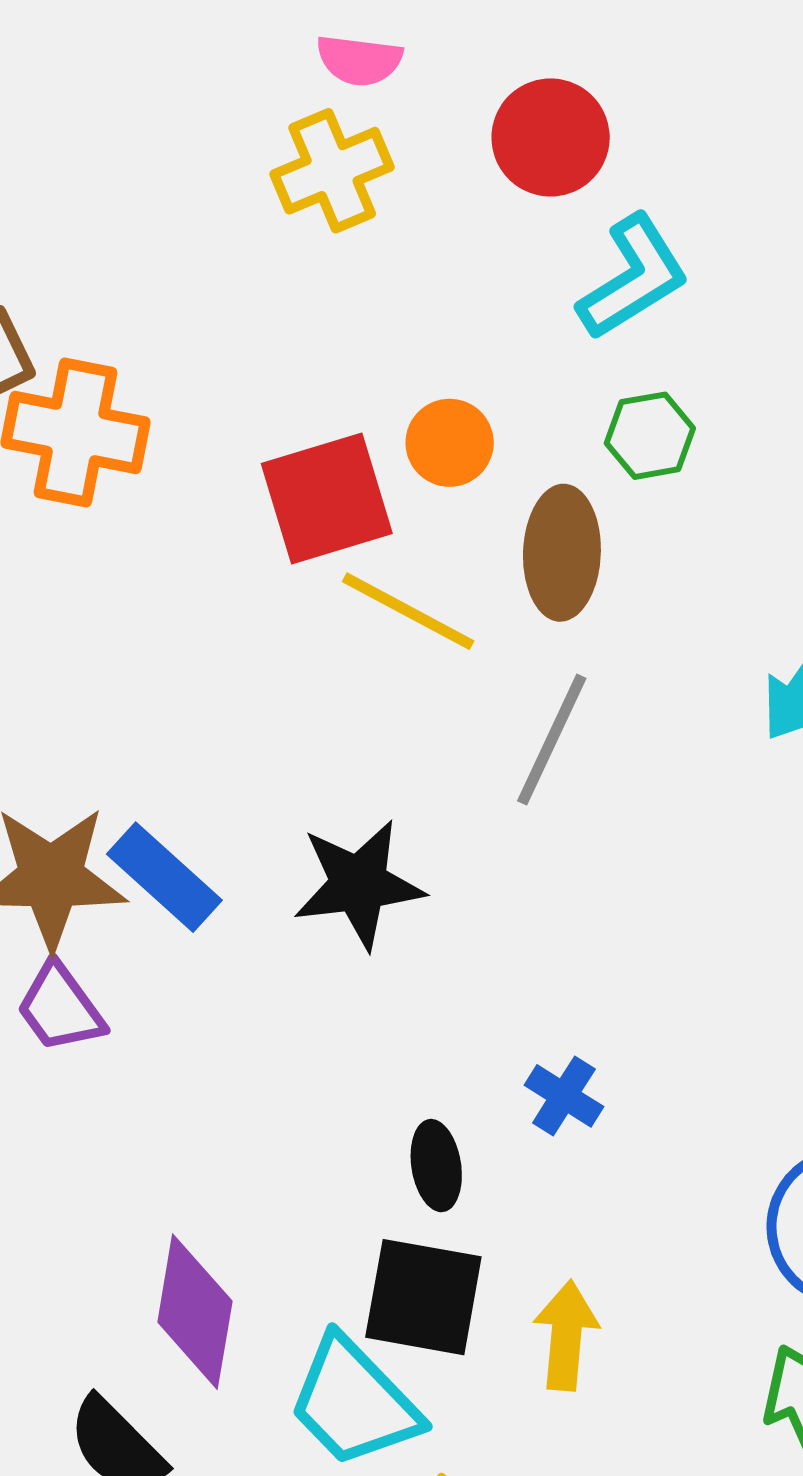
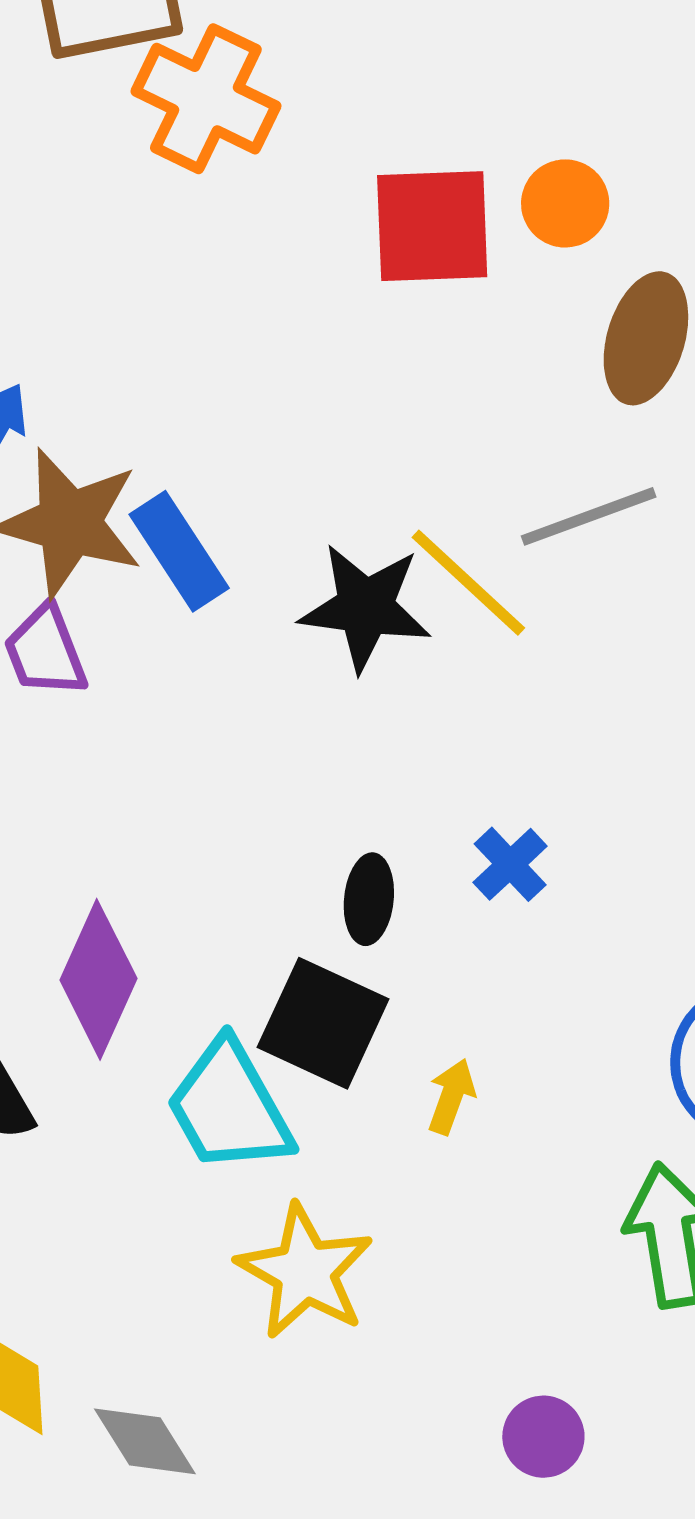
yellow line: (408, 611) -> (468, 583), moved
gray line: (552, 740) -> (589, 516), turned 30
yellow arrow: (566, 1336) -> (451, 1097), size x0.7

